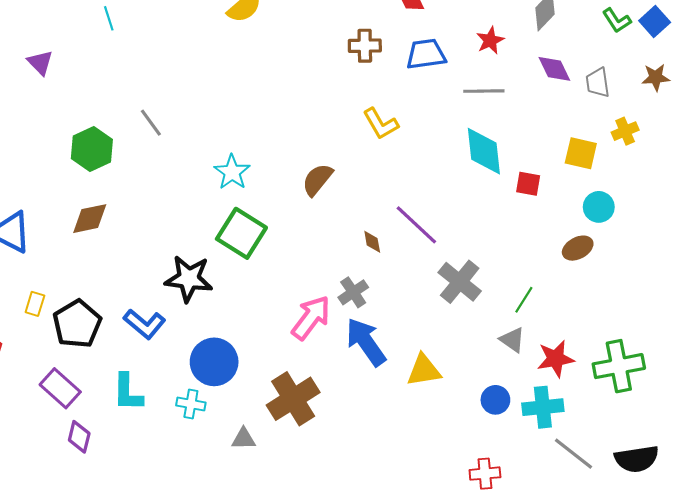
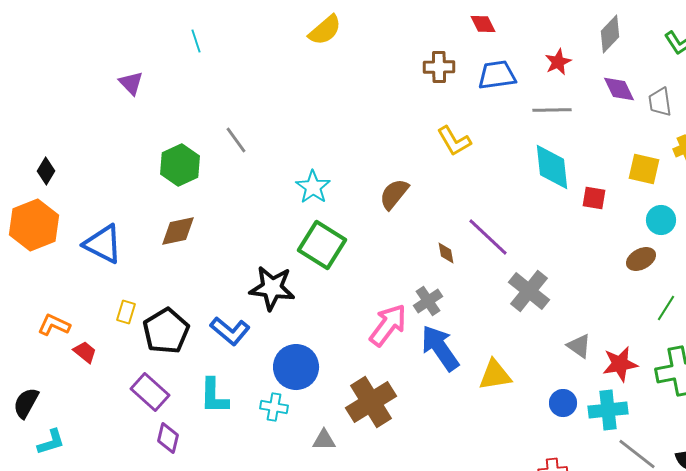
green line: (524, 300) -> (666, 308), moved

